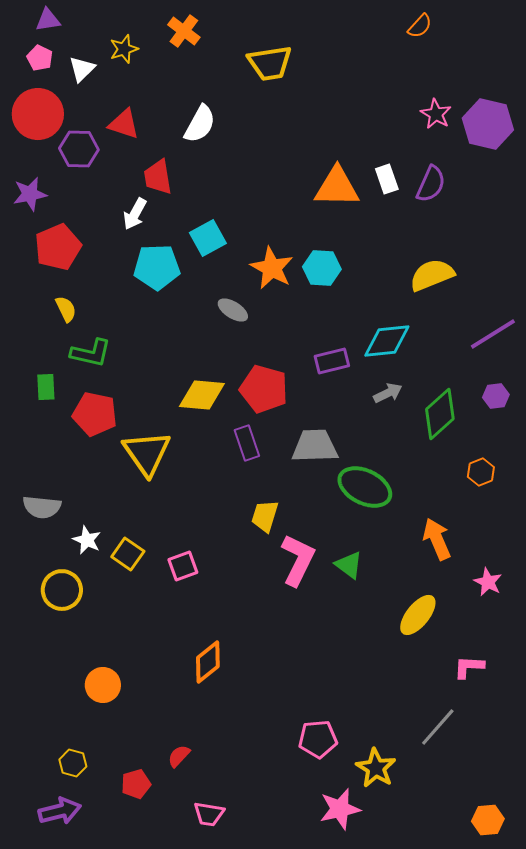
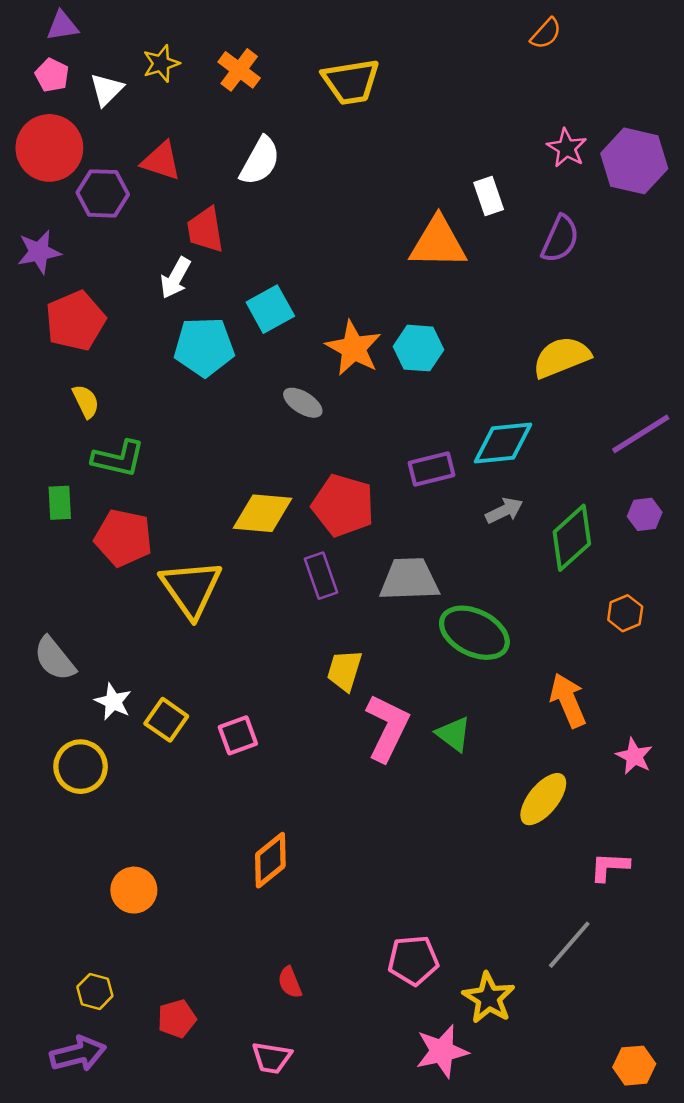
orange cross: (184, 31) -> (239, 70), moved
white rectangle: (387, 179) -> (489, 196), moved
gray semicircle: (42, 507) -> (55, 659), turned 45
red semicircle: (179, 756) -> (290, 982), moved, turned -65

